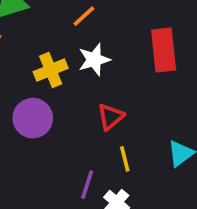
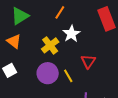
yellow line: (125, 159) -> (68, 76), moved

